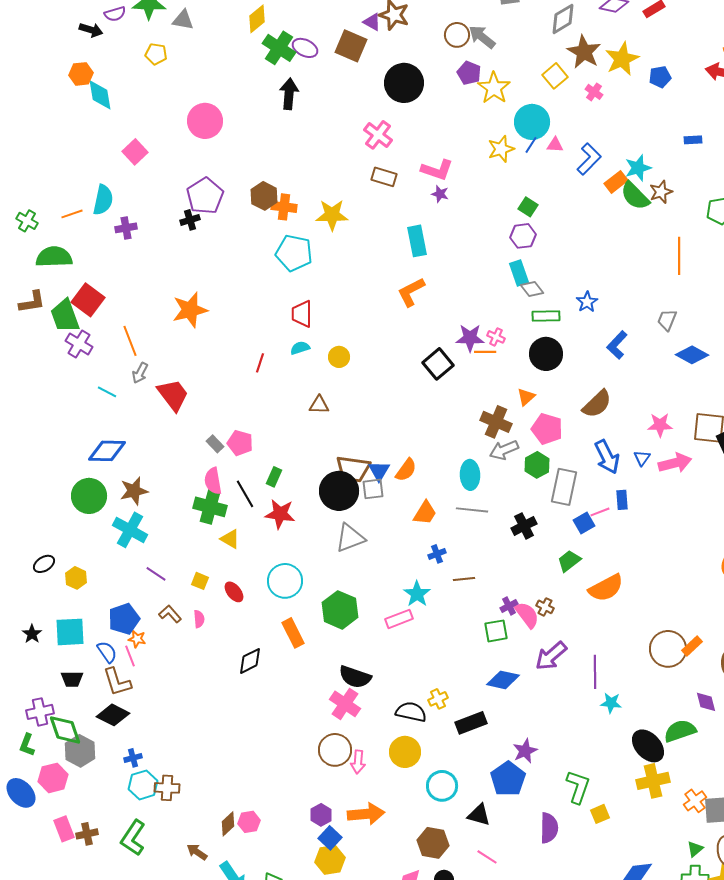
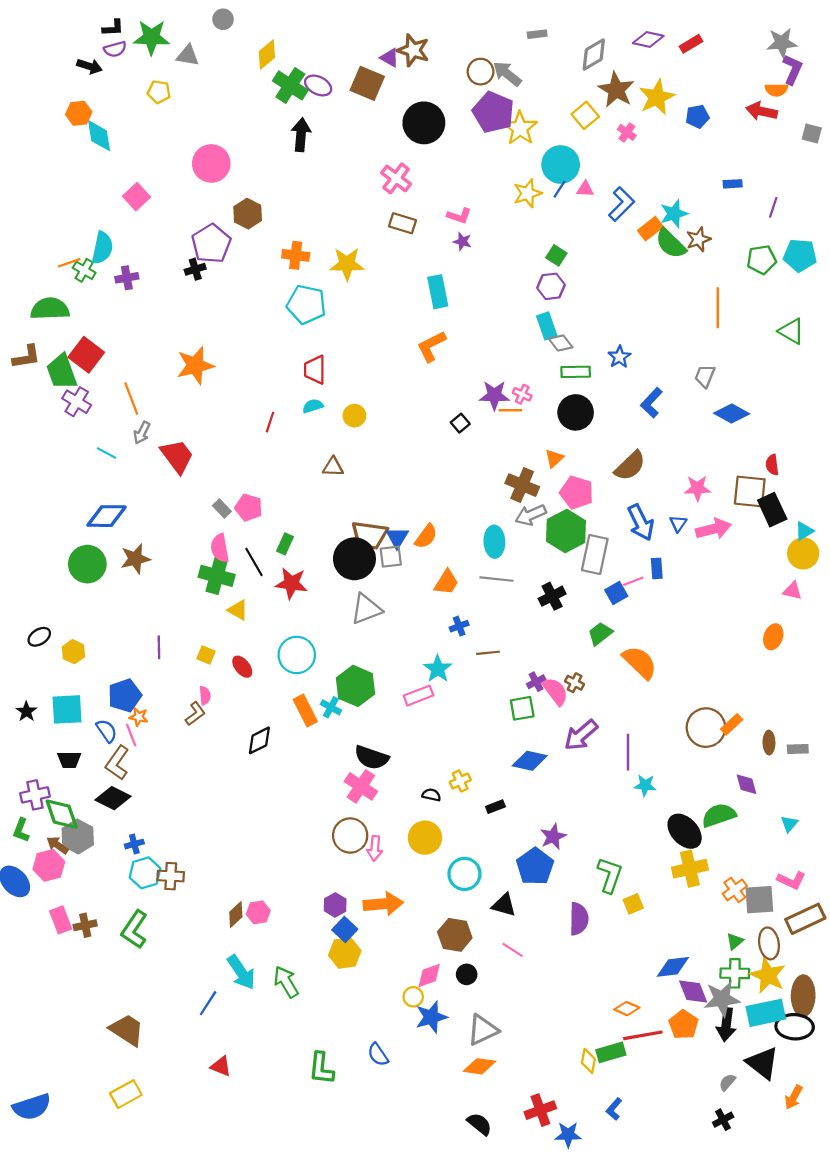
purple pentagon: (469, 73) -> (493, 112), size x1.6
pink L-shape: (437, 170) -> (459, 216), size x0.7
brown hexagon: (264, 196) -> (248, 214), moved
green cross: (27, 221) -> (84, 270), moved
black square: (438, 364) -> (460, 423), size x0.6
green hexagon: (537, 465) -> (566, 531), size x1.5
cyan cross: (130, 530) -> (331, 707), moved, size x0.6
purple line: (156, 574) -> (159, 647), turned 55
orange semicircle: (606, 588) -> (640, 662), turned -108
brown L-shape: (170, 614) -> (195, 714), moved, turned 95
brown L-shape: (117, 682) -> (117, 763), turned 52
black semicircle: (411, 712) -> (431, 795), size x0.6
black rectangle: (471, 723) -> (495, 807), size x0.6
brown arrow: (197, 852) -> (57, 845), moved

